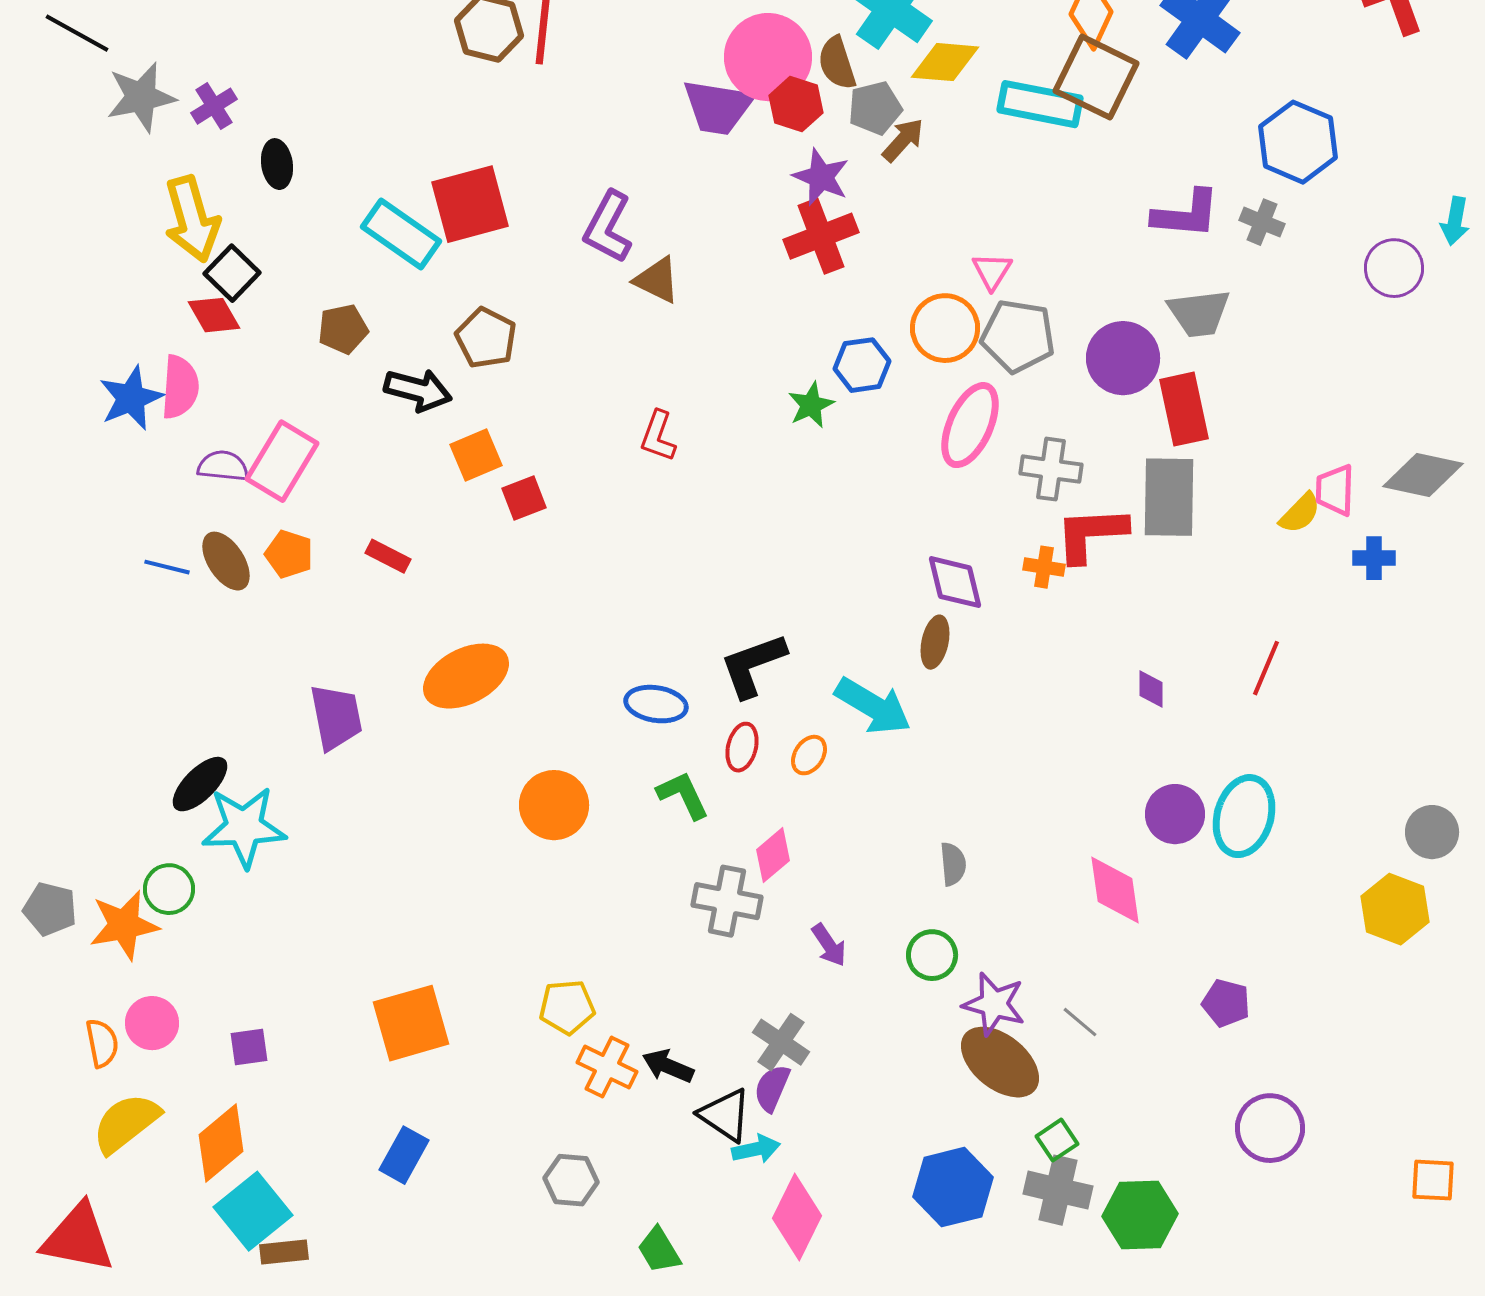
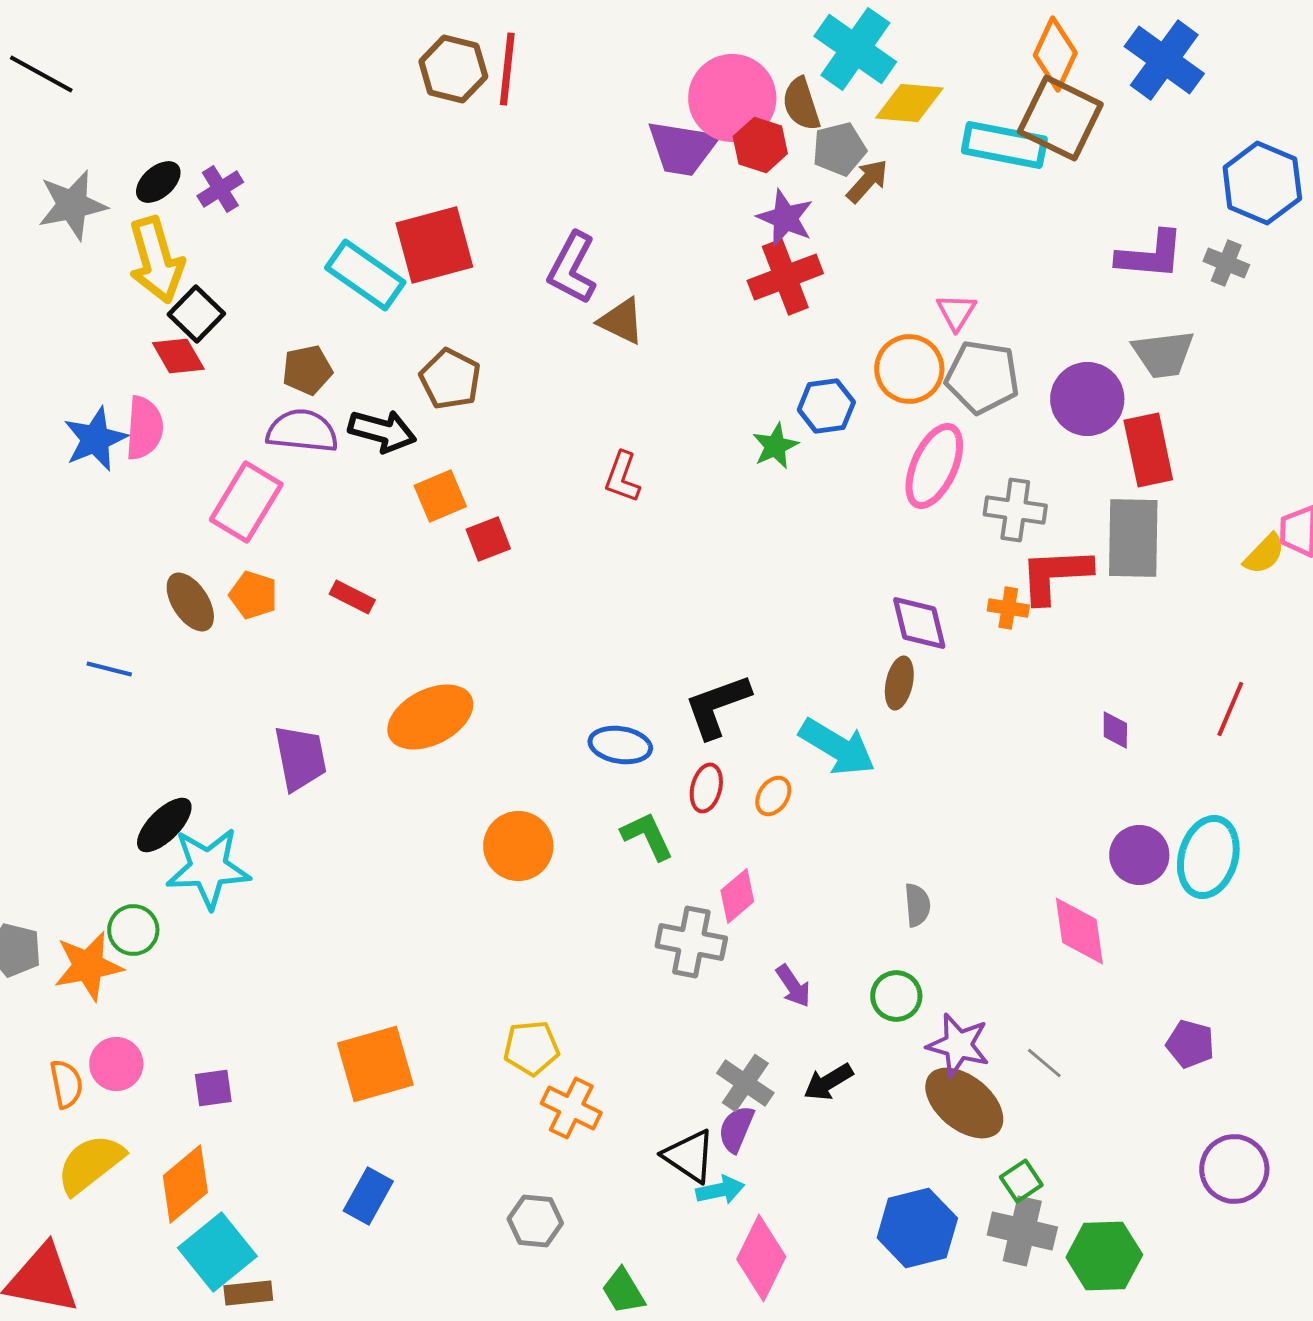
gray star: (141, 97) -> (72, 205), moved
purple cross: (214, 106) -> (220, 189), moved
black ellipse: (277, 164) -> (158, 182), moved, turned 57
purple semicircle: (223, 466) -> (302, 431), moved, size x1.4
blue line: (167, 567) -> (109, 669), moved
black arrow: (668, 1066) -> (828, 1082), moved, turned -54

